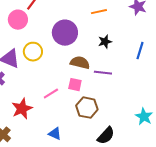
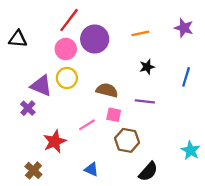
pink circle: (18, 20) -> (66, 49), moved
purple circle: (65, 33) -> (95, 39), moved
brown semicircle: (80, 63) -> (107, 90), moved

